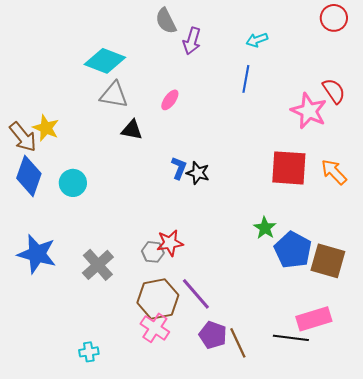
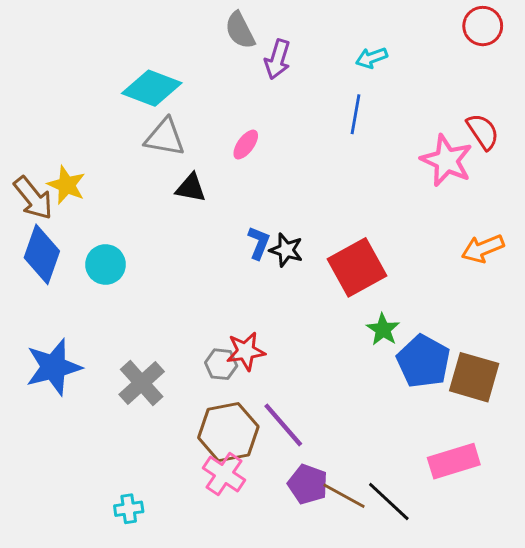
red square: (289, 168) -> (357, 267), moved, turned -33
orange arrow: (334, 172) -> (483, 249), turned -68
blue star: (37, 254) -> (53, 367), turned -30
black line: (291, 338) -> (389, 502), moved, turned 36
brown line: (238, 343) -> (344, 496), turned -36

